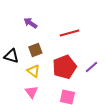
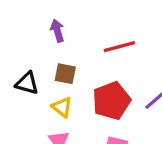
purple arrow: (30, 23) -> (57, 31), turned 40
brown square: (35, 50) -> (65, 74), turned 32

